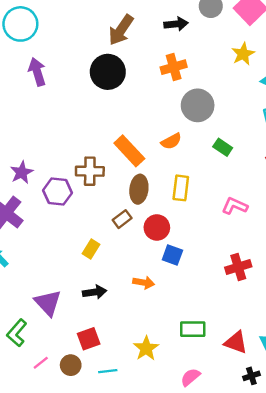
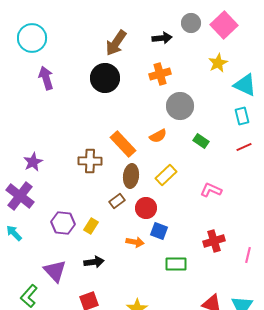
yellow rectangle: (181, 188) -> (166, 175), turned 40
purple hexagon: (58, 192) -> (63, 223), moved
orange arrow: (144, 283) -> (135, 242), moved
green rectangle: (193, 329) -> (176, 264), moved

